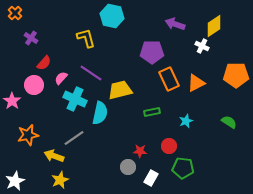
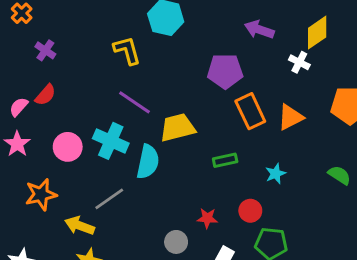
red semicircle: (44, 63) -> (45, 95), moved
pink semicircle: (61, 78) -> (19, 107), moved
pink circle: (34, 85) -> (68, 147), moved
gray circle: (128, 167) -> (176, 242), moved

